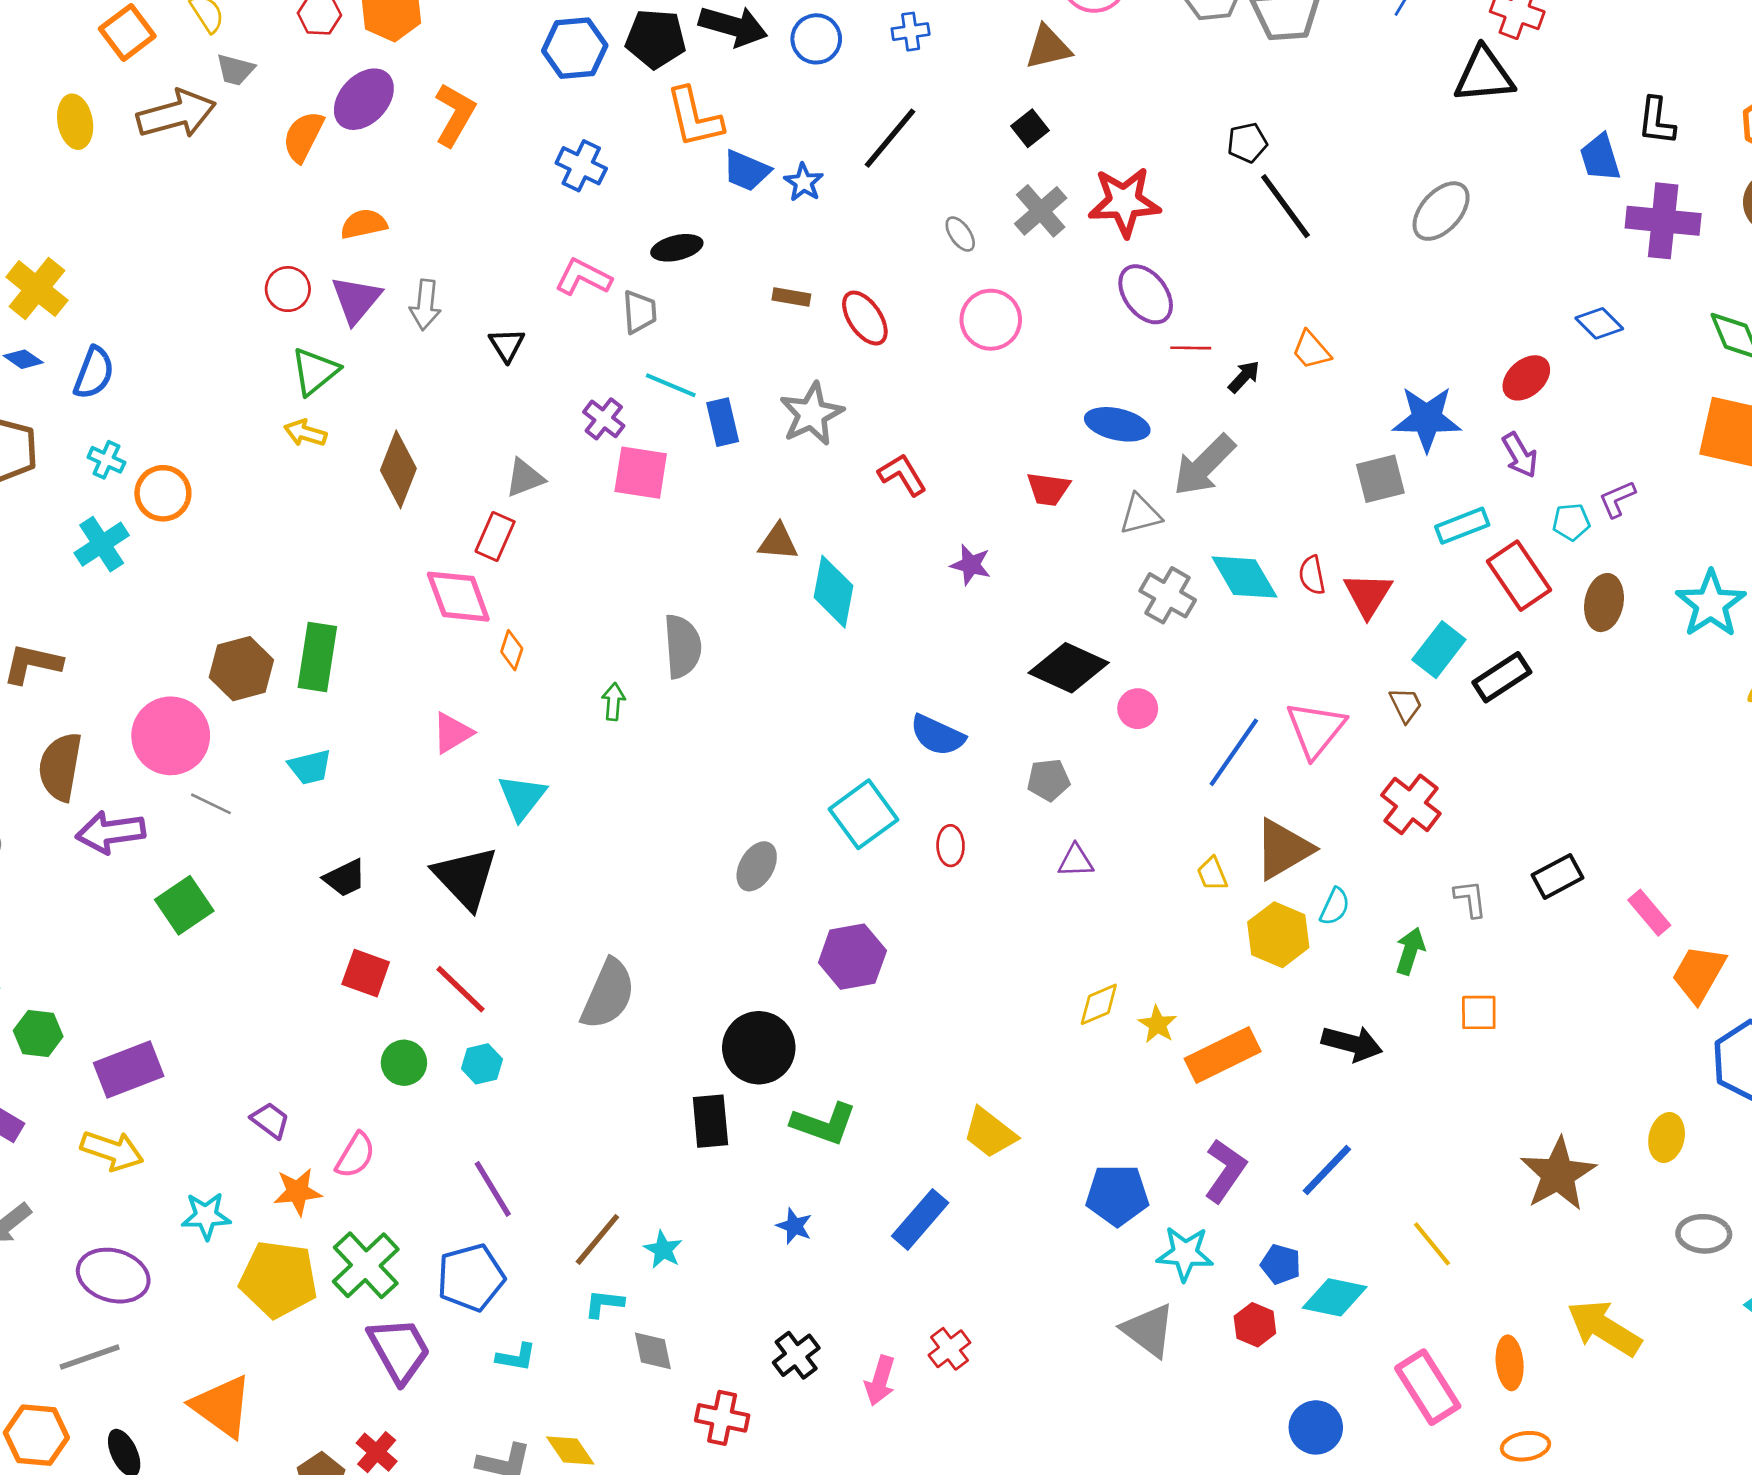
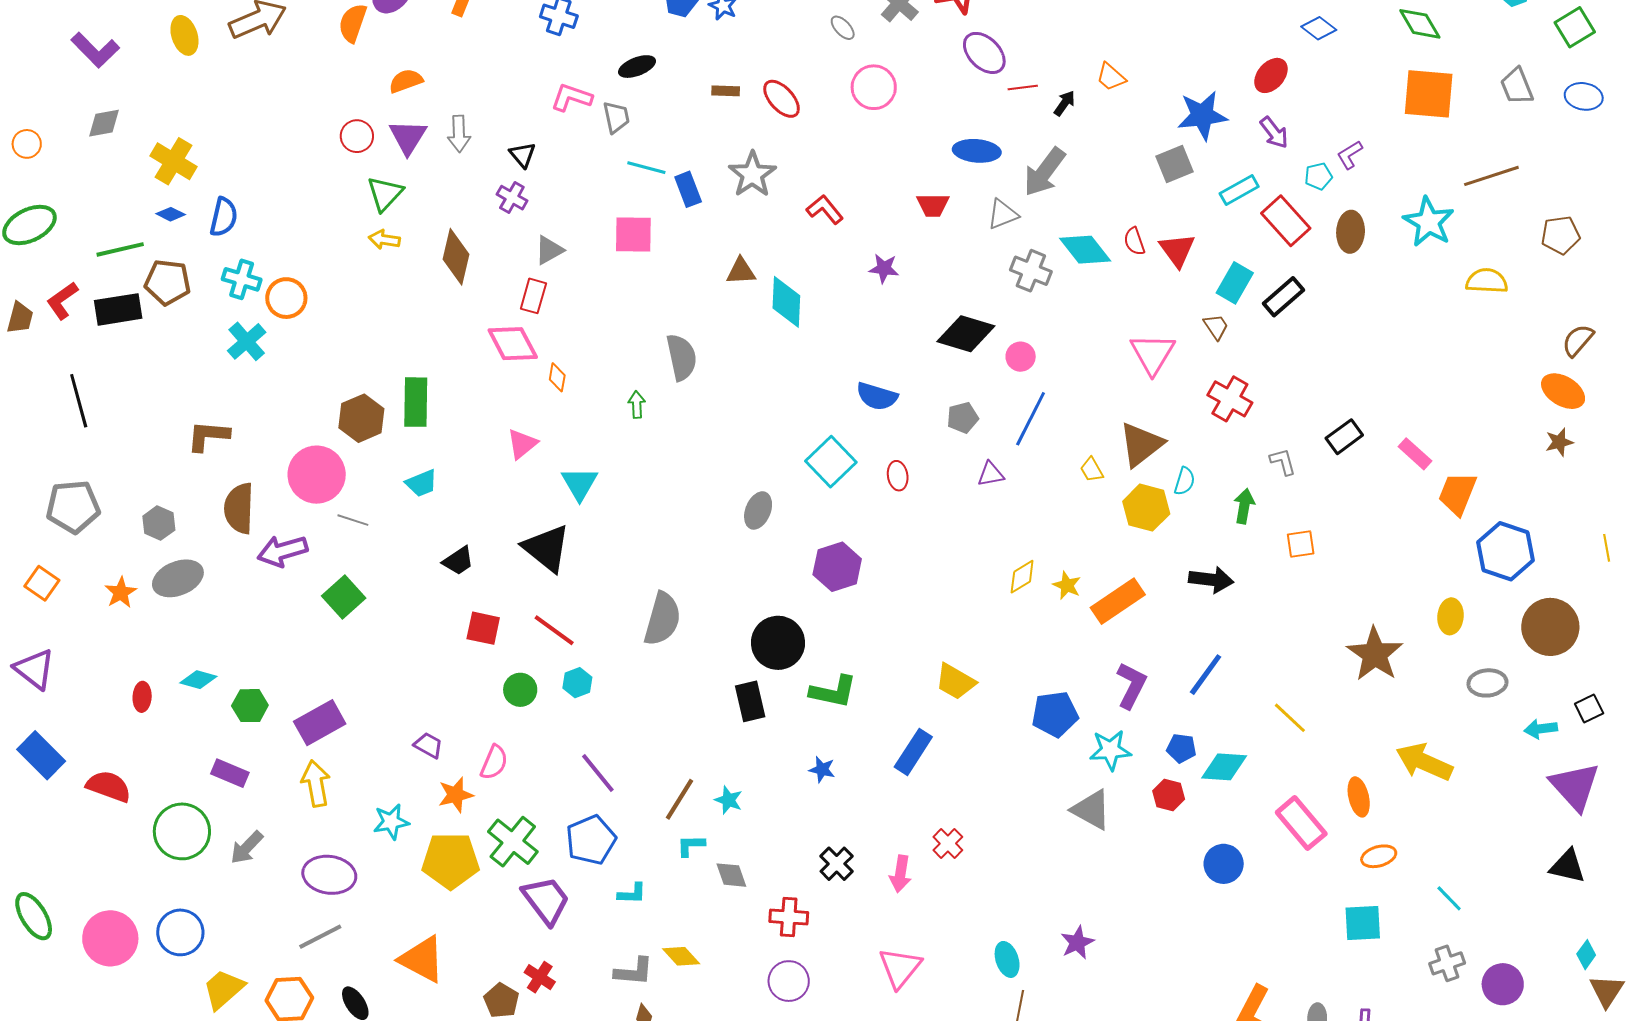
purple cross: (604, 419) -> (512, 198), moved
cyan cross: (106, 460) -> (242, 279), size x1.4
blue line: (1234, 752) -> (1031, 419), moved
yellow arrow: (112, 1151) -> (316, 784), turned -111

